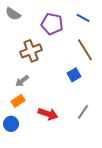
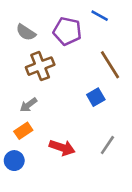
gray semicircle: (13, 14) -> (26, 32), moved
blue line: (83, 18) -> (100, 16), moved

